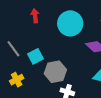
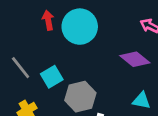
cyan circle: (70, 23) -> (80, 27), moved

